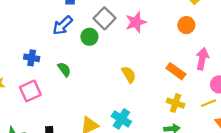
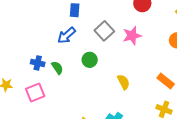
green circle: (89, 37) -> (90, 60), moved
green semicircle: (64, 69) -> (57, 68), moved

